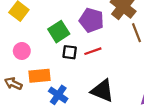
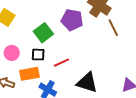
red line: (93, 51) -> (61, 63), moved
black square: (70, 52) -> (38, 55), moved

